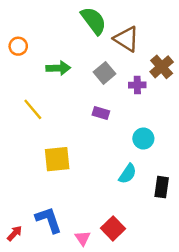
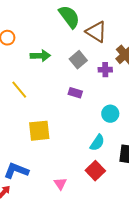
blue L-shape: (49, 220) -> (16, 171), moved, turned -50
red square: (113, 228) -> (95, 171), moved
pink triangle: (83, 238) -> (60, 184), moved

